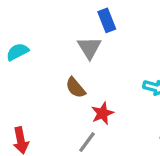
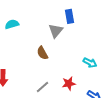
red star: (102, 113) -> (69, 84), moved

